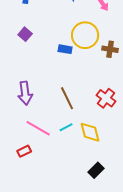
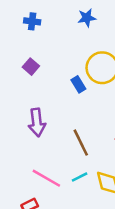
blue rectangle: (65, 49) -> (78, 84), turned 48
purple arrow: (25, 93) -> (37, 122), moved

